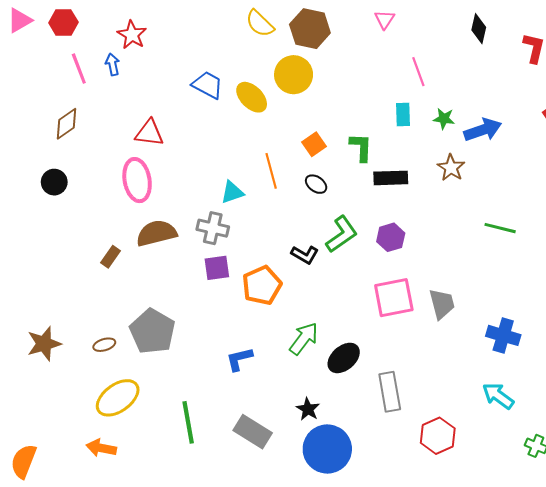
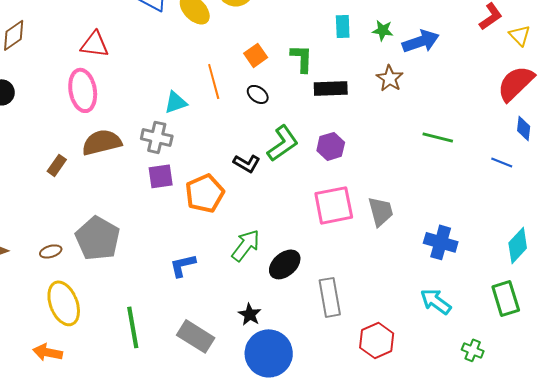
yellow ellipse: (118, 398) -> (64, 303), turned -75

